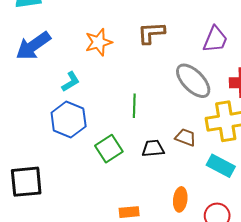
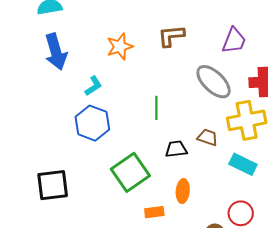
blue arrow: (33, 46) -> (56, 52), turned -69
green square: (109, 149) -> (130, 172), moved, size x1.4
orange ellipse: (180, 199) -> (183, 191), moved

